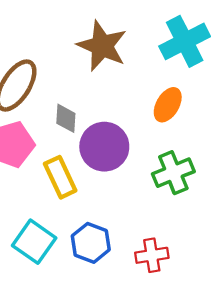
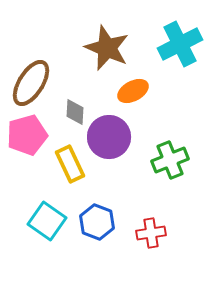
orange ellipse: (168, 105) -> (133, 91), moved, turned 32

